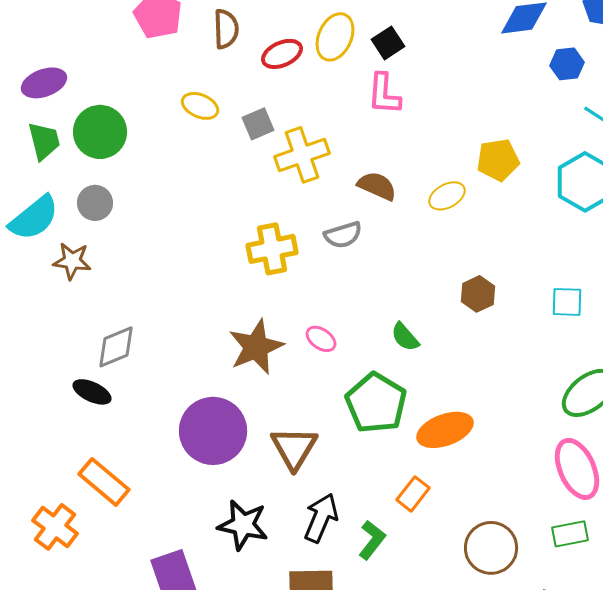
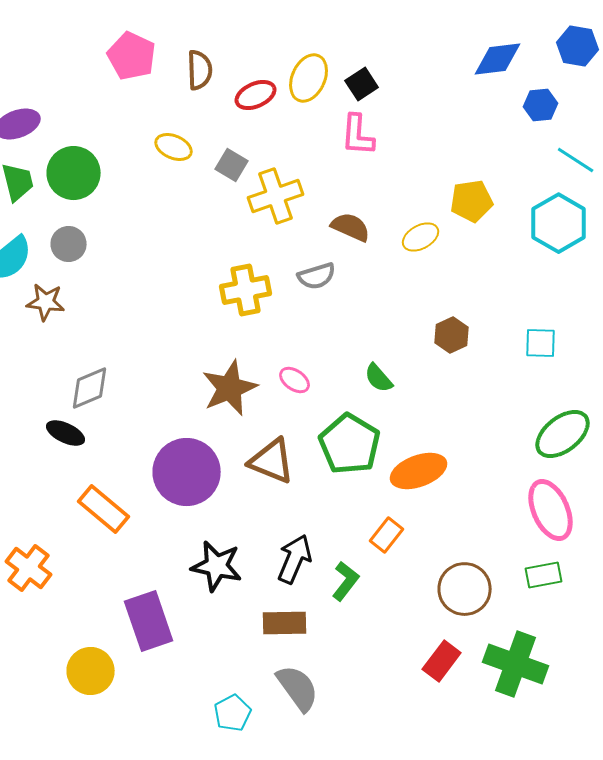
gray square: (258, 124) -> (232, 165), turned -36
brown triangle: (294, 448) -> (272, 461), moved, turned -39
orange rectangle: (104, 482) -> (104, 509), moved

